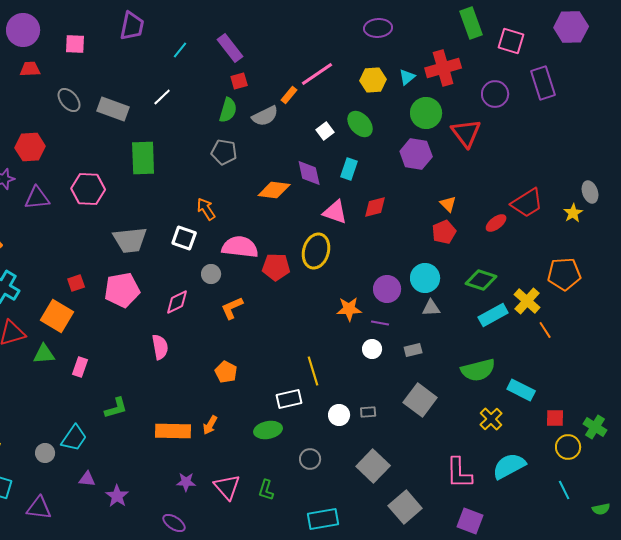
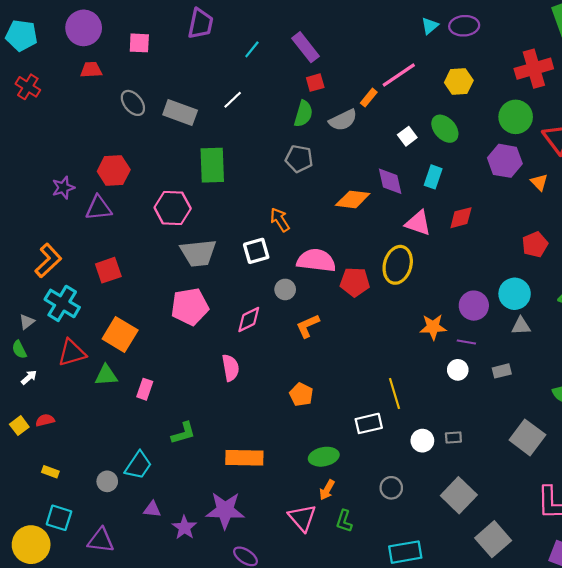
cyan triangle: (407, 77) -> (430, 26), moved
red hexagon: (30, 147) -> (114, 170), moved
pink hexagon: (88, 189) -> (173, 208), moved
orange triangle: (448, 204) -> (539, 182), moved
white square: (184, 238) -> (256, 251), turned -35
red square: (76, 283) -> (108, 270), moved, size x1.4
gray square: (420, 400) -> (527, 437), moved
orange arrow: (210, 425) -> (327, 490), moved
green ellipse: (268, 430) -> (324, 457), moved
purple star: (186, 482) -> (225, 510), moved, size x1.8

